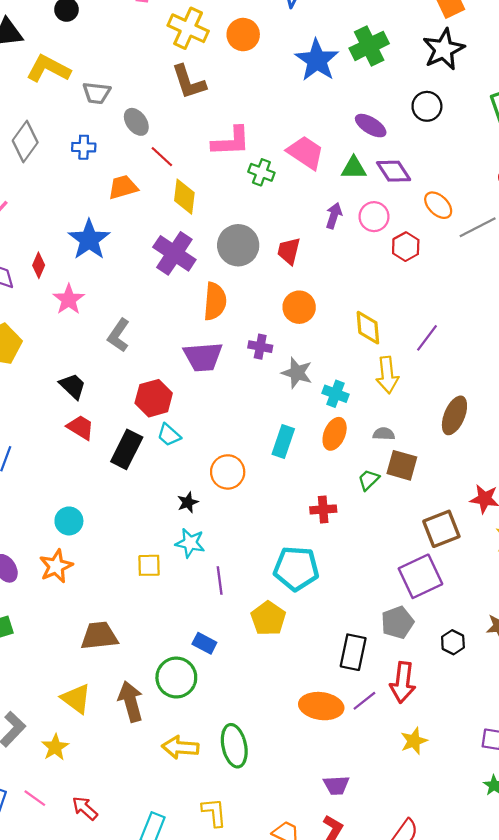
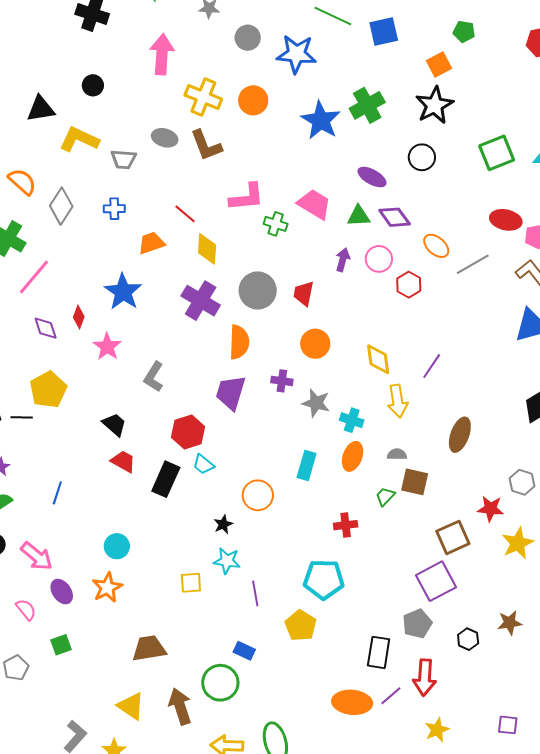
gray ellipse: (136, 122) -> (165, 138), moved, turned -35
purple trapezoid: (203, 357) -> (231, 393), turned 114

